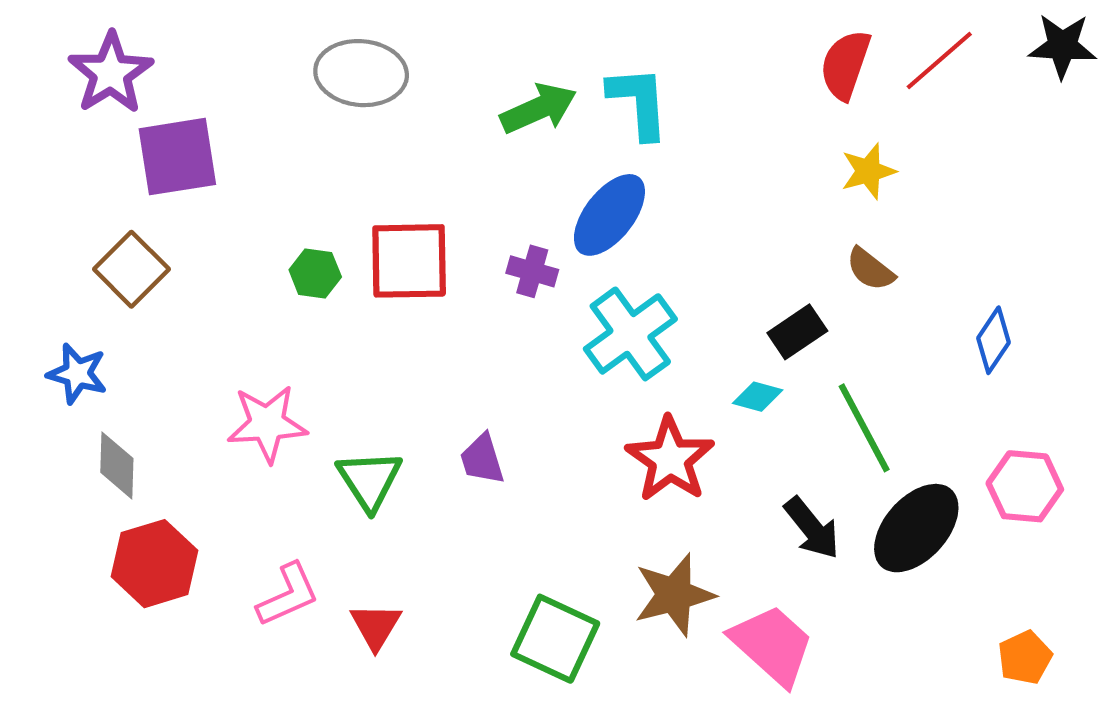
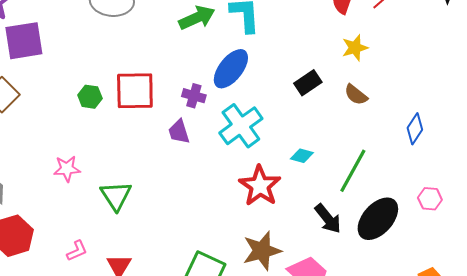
black rectangle: (797, 332) -> (308, 83), moved
pink star: (267, 424) -> (67, 169), size x0.7
green line: (864, 428) -> (353, 171), turned 57
purple trapezoid: (482, 459) -> (179, 132), moved
pink hexagon: (1025, 486) -> (430, 199), size x0.7
pink L-shape: (288, 595) -> (77, 251), size x0.7

